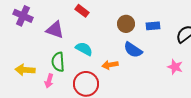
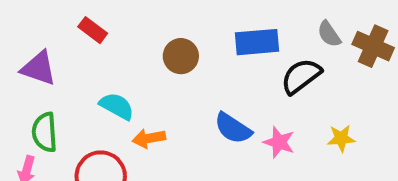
blue rectangle: (153, 26) -> (257, 42), moved, size x1.5
cyan semicircle: (84, 49) -> (117, 106), moved
blue semicircle: (133, 50) -> (233, 128), moved

